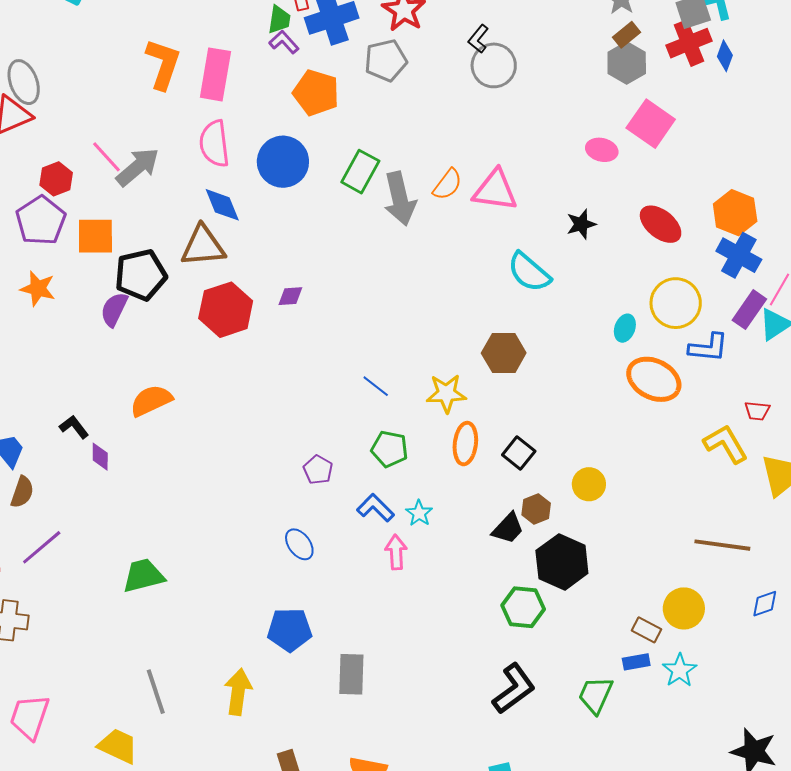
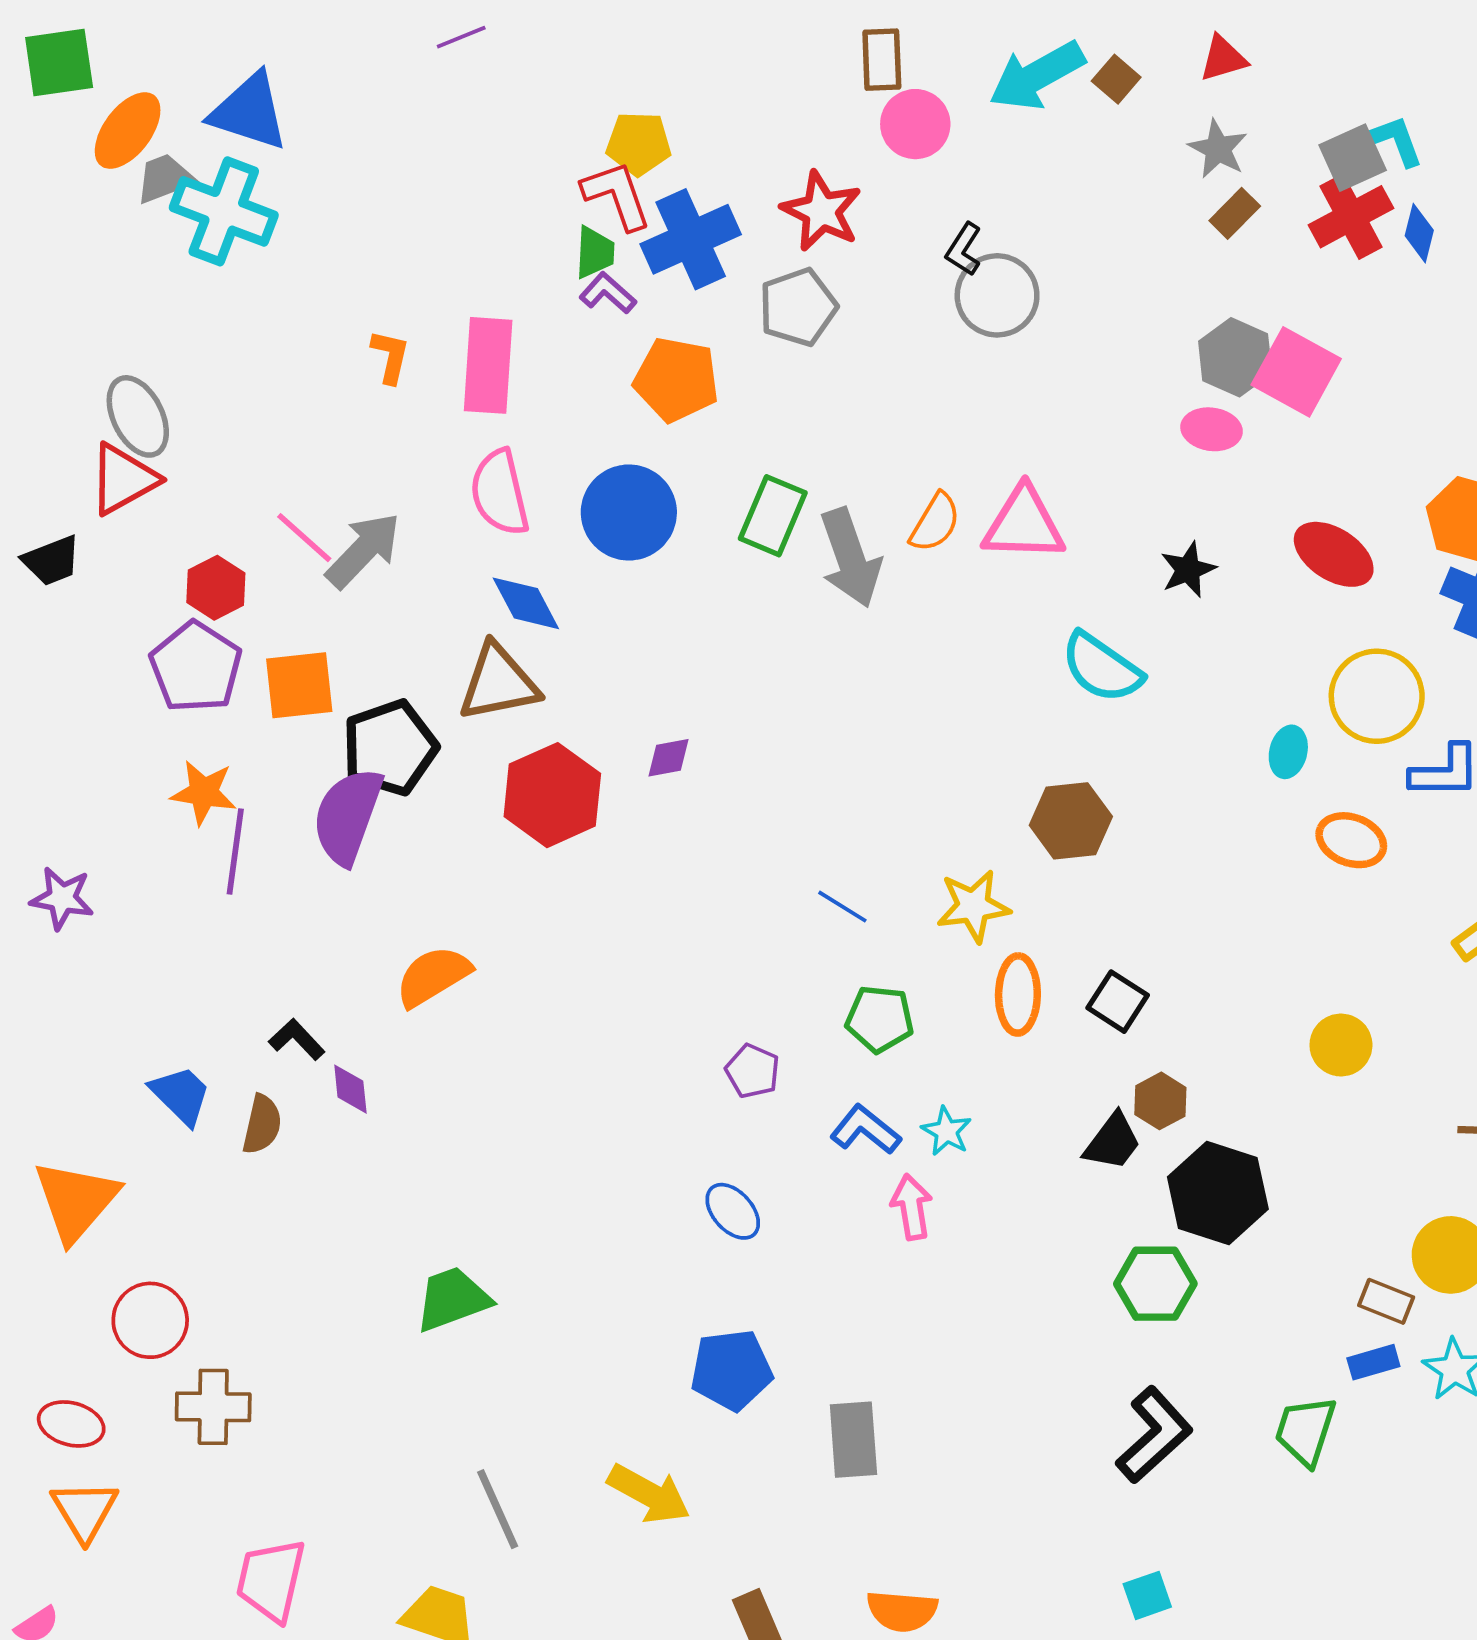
gray hexagon: (627, 63) -> (1235, 357), moved
orange L-shape: (163, 64) -> (390, 357), size x0.6
purple semicircle: (114, 309) -> (348, 816), size x1.5
orange ellipse: (654, 379) -> (1351, 840), size x0.7
yellow circle: (589, 484) -> (1341, 1045), moved
brown semicircle: (22, 492) -> (262, 1124), moved
purple line: (42, 547) -> (235, 851), moved, turned -36
yellow arrow: (238, 692) -> (649, 1494), turned 117

